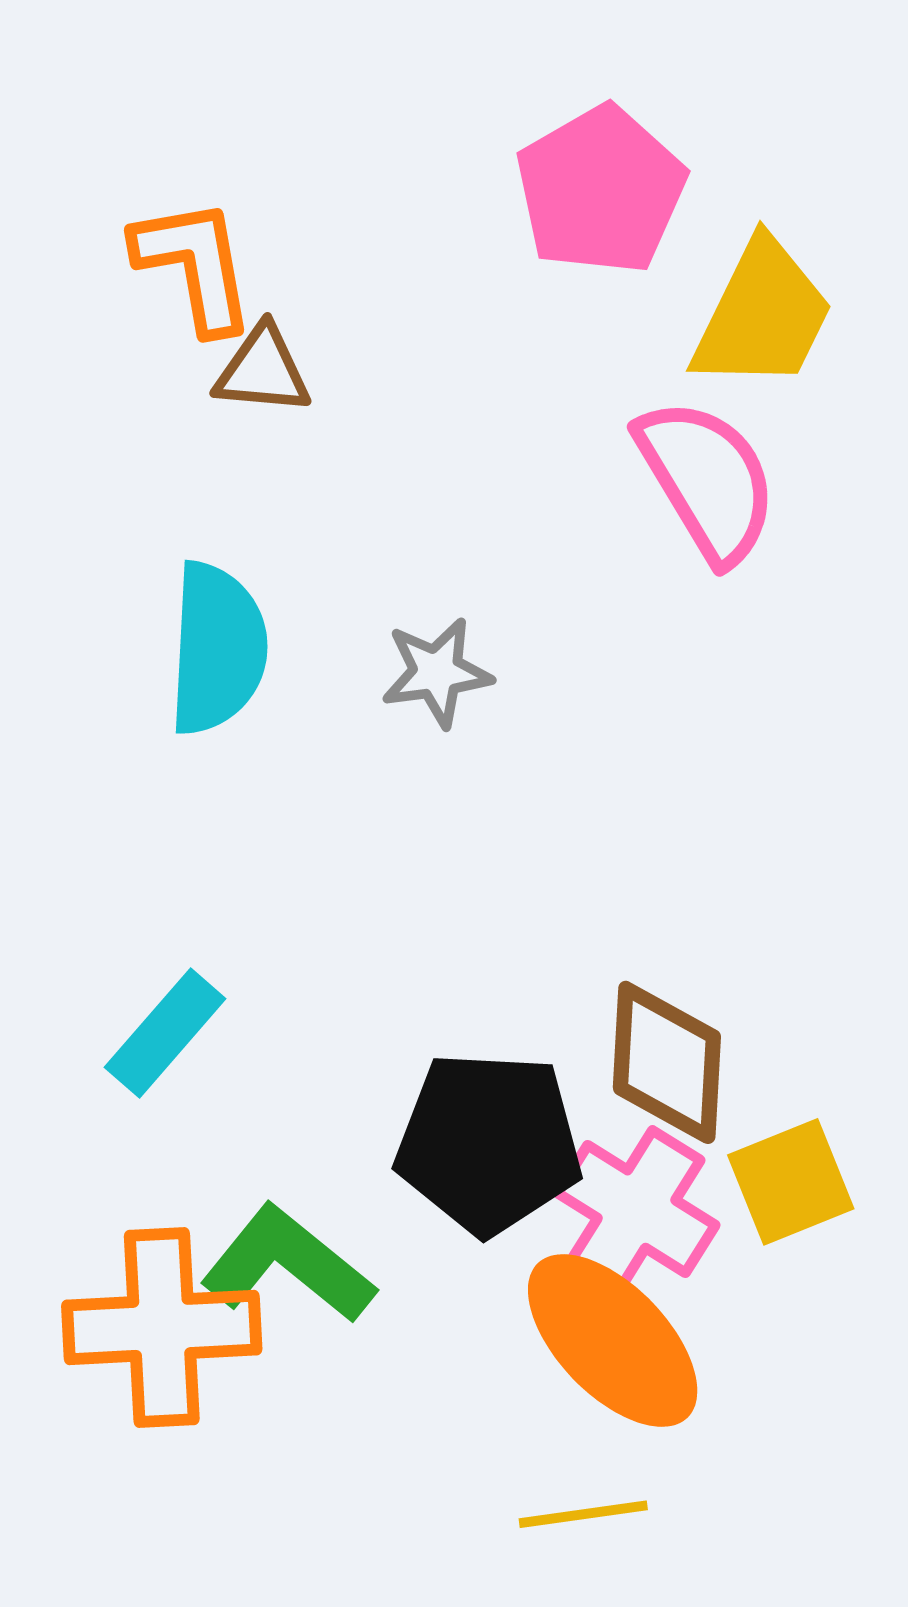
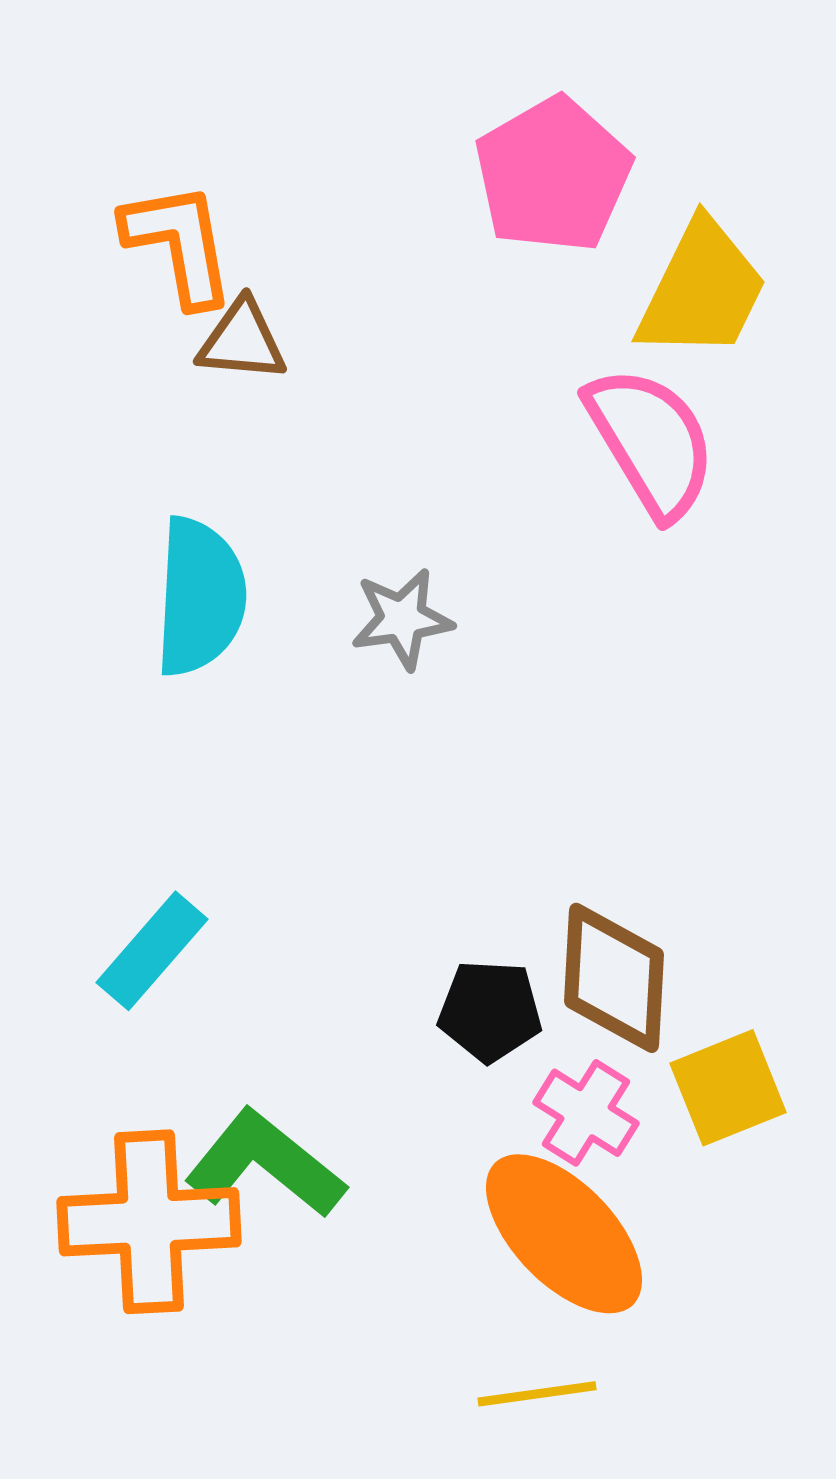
black pentagon: (489, 1143) -> (490, 1011), moved, size x0.6
pink cross: (636, 1209) -> (586, 1113), size x0.7

